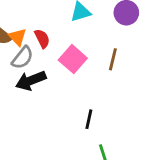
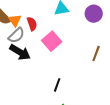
brown line: (113, 59) -> (96, 54), moved
black arrow: (31, 81) -> (20, 52), turned -135

